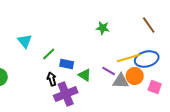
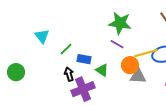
green star: (103, 28) -> (120, 23), size x1.6
purple line: (109, 71) -> (117, 44), moved
orange circle: (135, 76) -> (130, 65), moved

